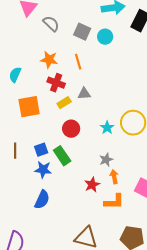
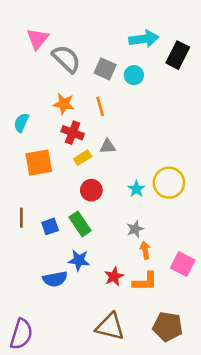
gray semicircle: (51, 24) -> (66, 59), size x1.4
blue square: (41, 150) -> (50, 226), moved
blue star: (43, 170) -> (79, 260), moved
red star: (92, 185) -> (114, 277), moved
blue semicircle: (42, 200) -> (55, 279), turned 54

